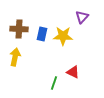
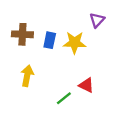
yellow arrow: (15, 57) -> (27, 76), moved
green line: (54, 83) -> (64, 98), turned 32

